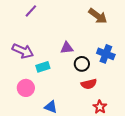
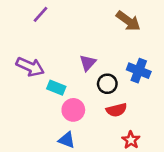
purple triangle: (67, 48) -> (88, 63), turned -40
cyan rectangle: (43, 67) -> (56, 88), turned 40
pink circle: (26, 88) -> (73, 110), moved

